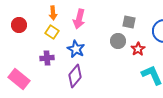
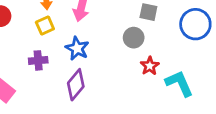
yellow square: (52, 32) -> (45, 26), turned 32
red star: (138, 49) -> (150, 66), moved

